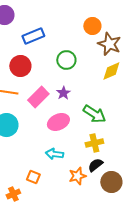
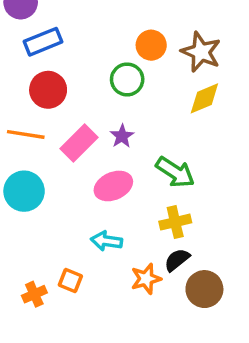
orange circle: (92, 26) -> (151, 45), moved
blue rectangle: (33, 36) -> (43, 42), moved
orange cross: (13, 194) -> (34, 294), moved

